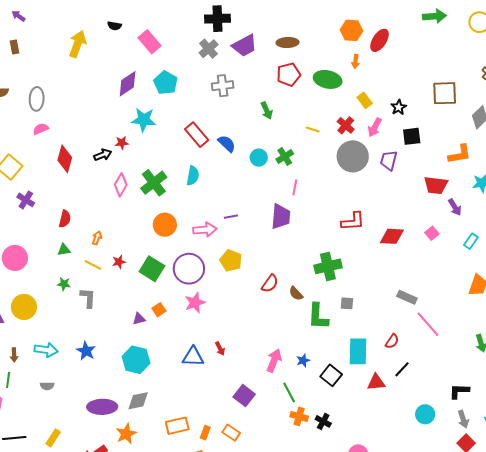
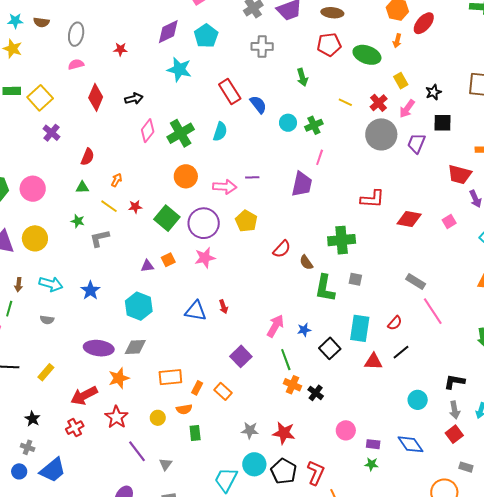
red star: (122, 143) -> (120, 49), moved
gray L-shape: (88, 298) -> (100, 238), turned -115

